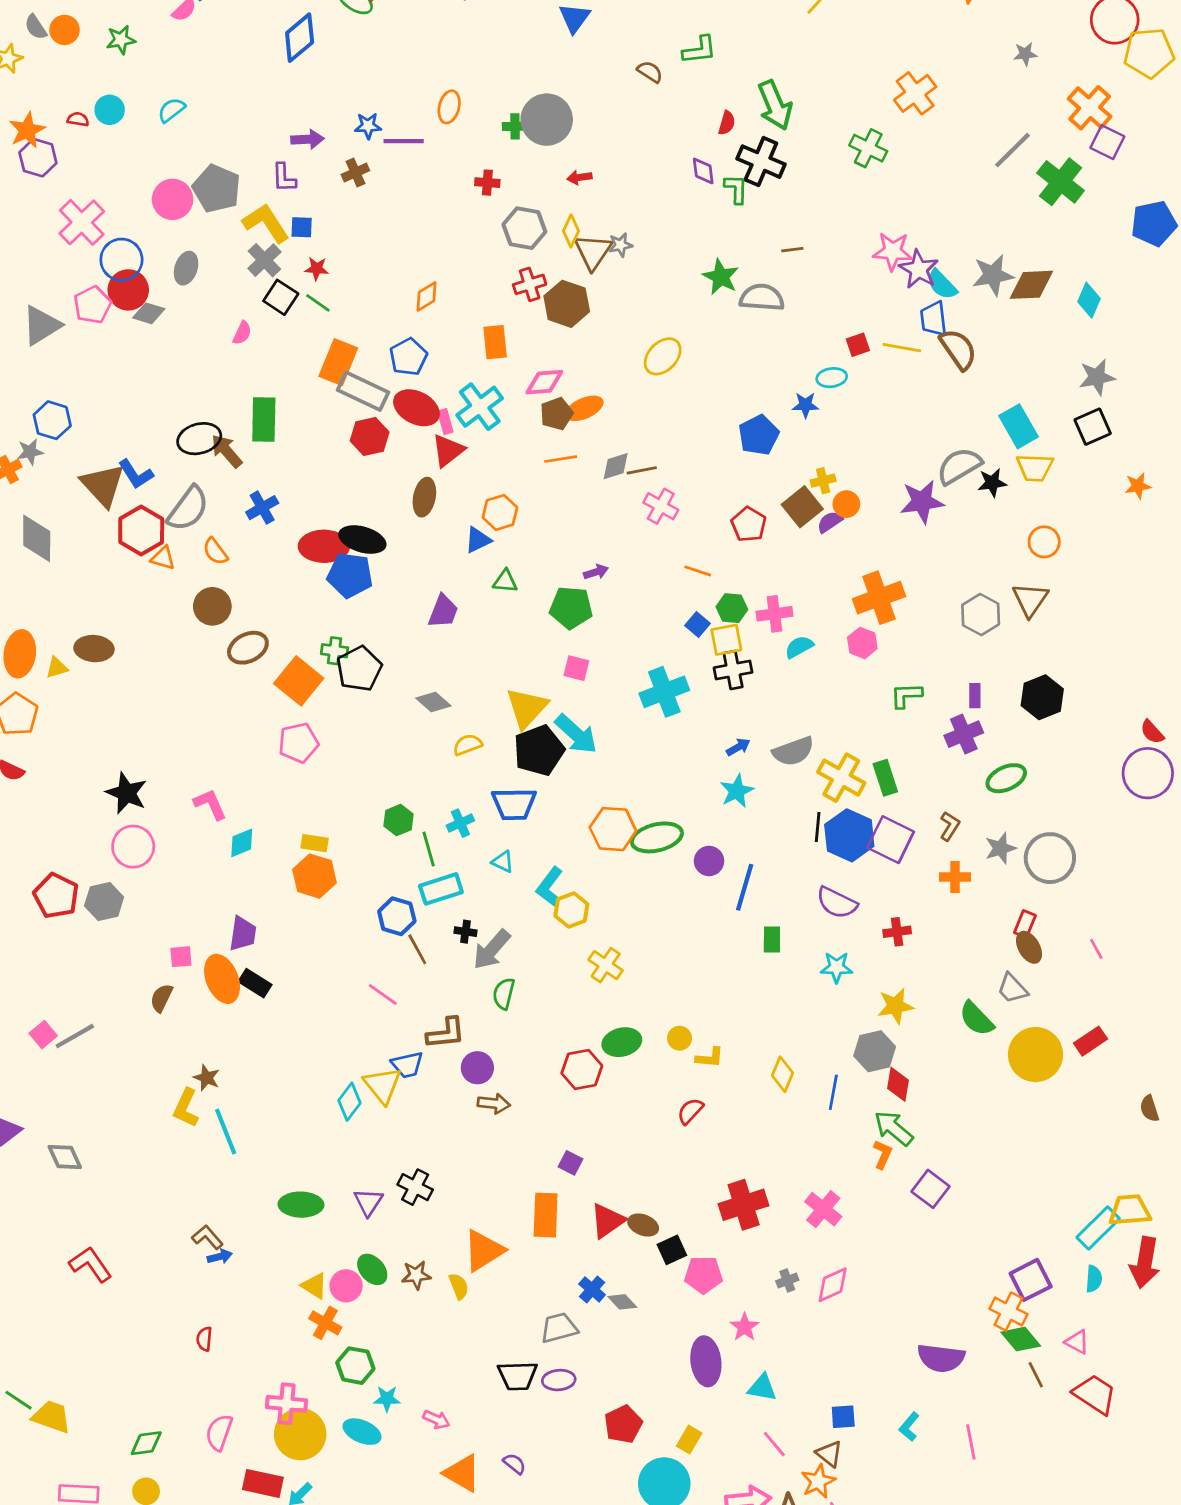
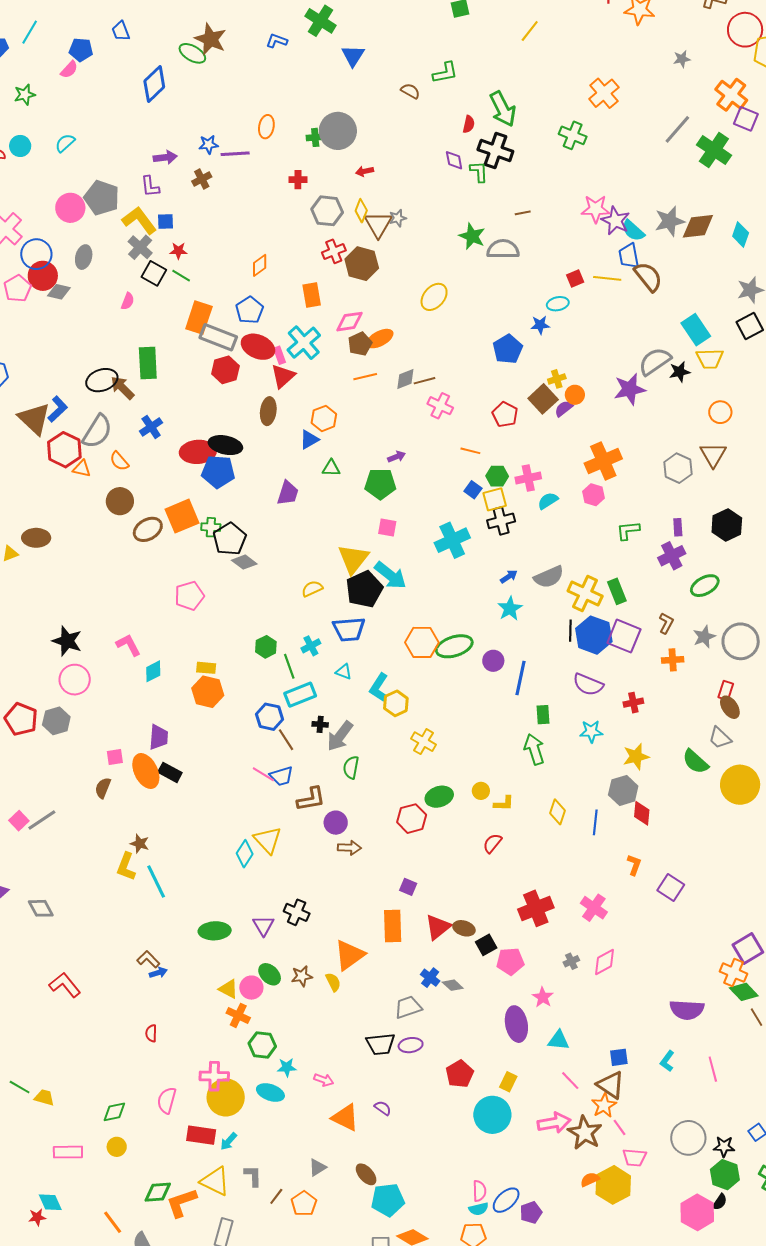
blue L-shape: (136, 474) -> (58, 409), turned -96
orange square: (299, 681) -> (182, 516), moved, turned 32
gray diamond: (433, 702) -> (244, 562), moved
blue trapezoid: (407, 1065) -> (281, 776), moved
green arrow: (894, 1128) -> (534, 749), moved, turned 36
yellow trapezoid: (51, 1417) -> (44, 1097), size x0.7
brown triangle: (829, 1454) -> (611, 1085), size x1.4

